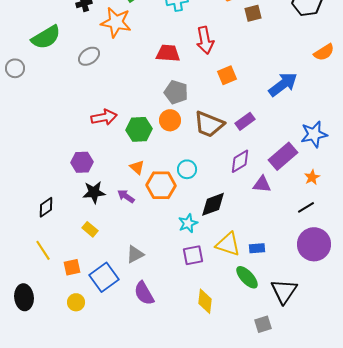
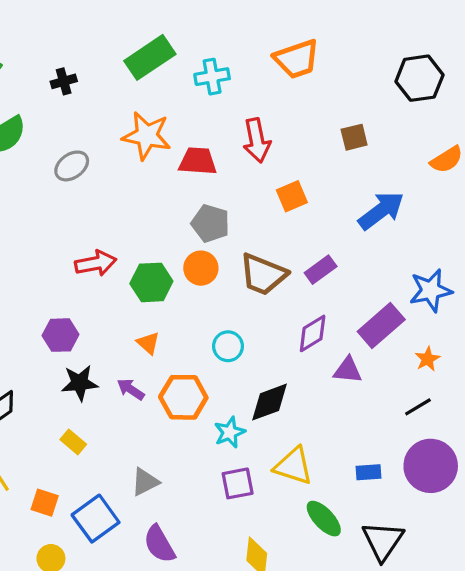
brown square: (253, 13) -> (354, 137), moved
orange star: (116, 22) -> (147, 136), moved
orange hexagon: (161, 185) -> (183, 397), moved
blue rectangle: (257, 248) -> (368, 472), moved
orange square: (72, 267) -> (45, 503), turned 30

